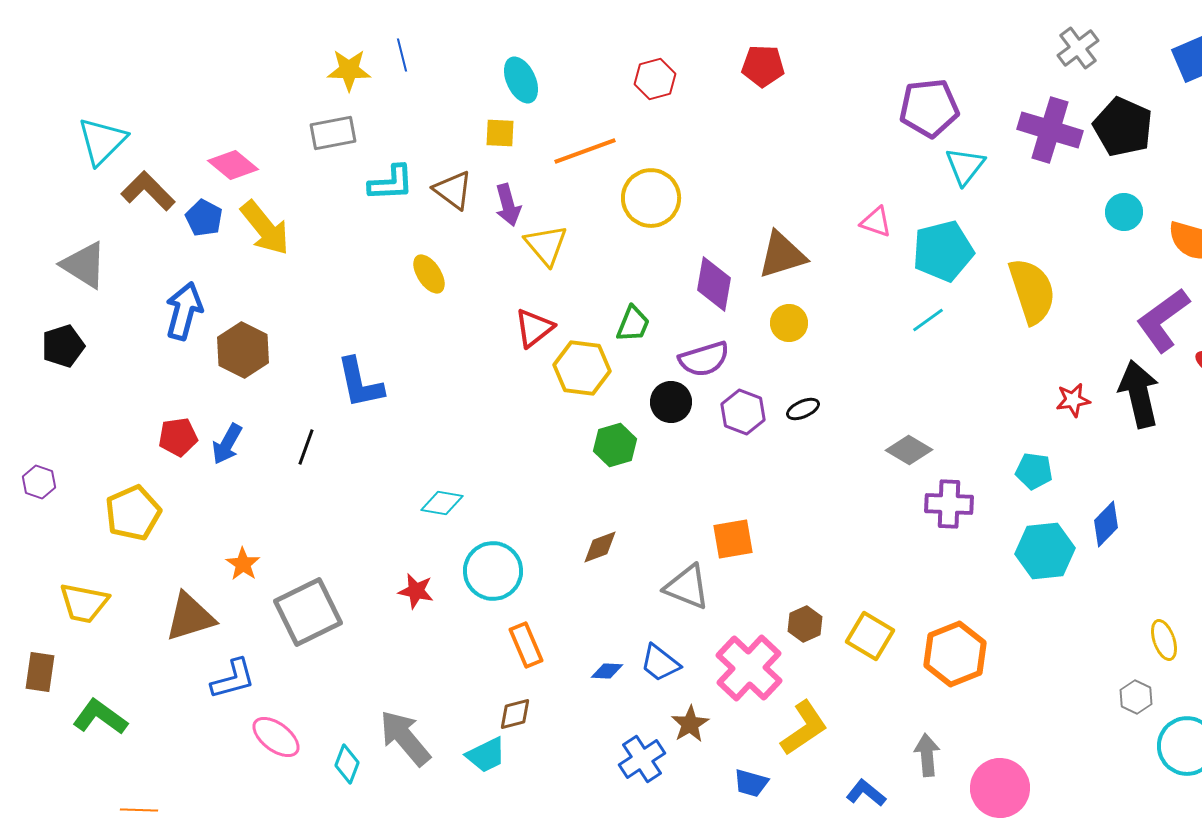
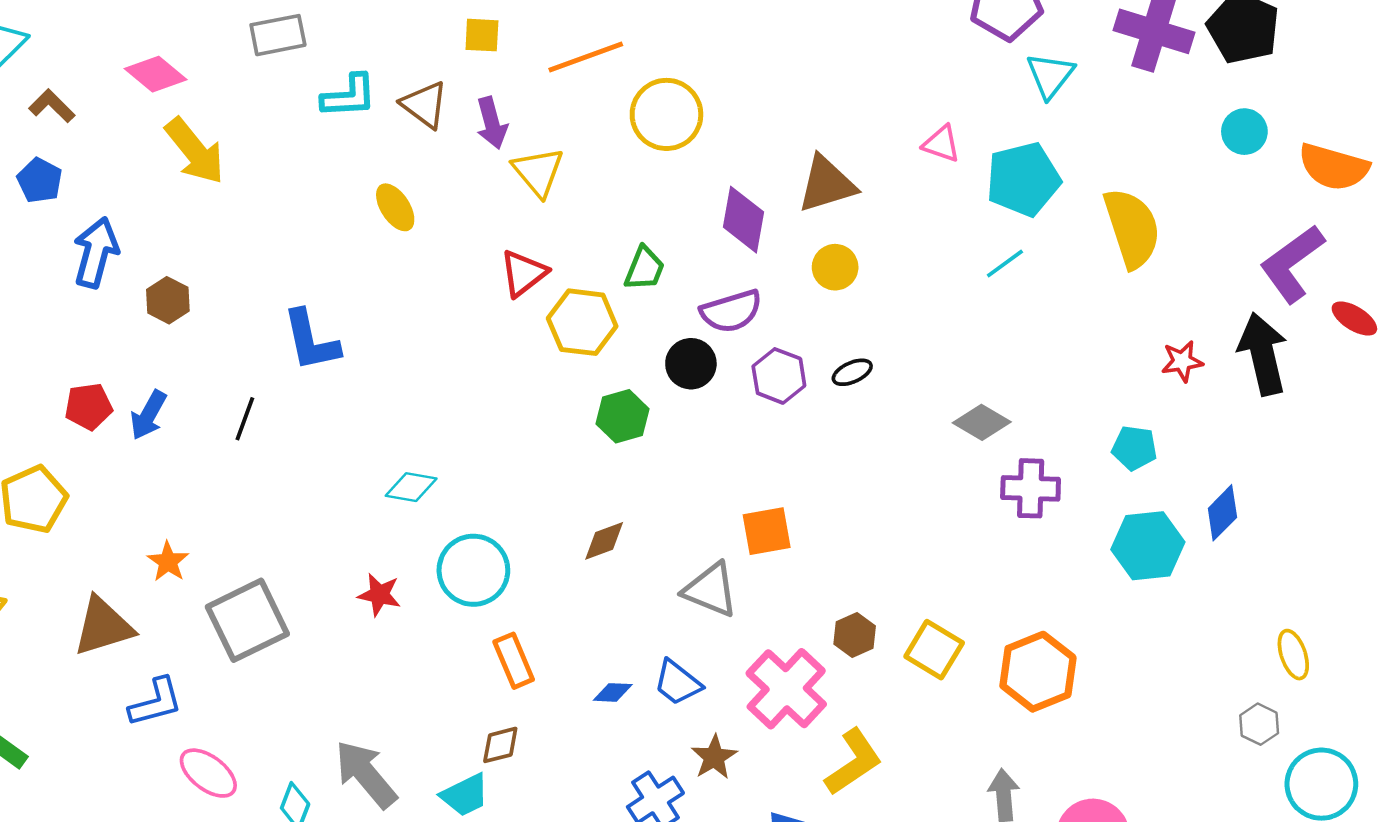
brown L-shape: (148, 191) -> (52, 106), size x0.7
blue pentagon: (204, 218) -> (40, 180), moved
brown hexagon: (243, 350) -> (168, 300), size x0.7

